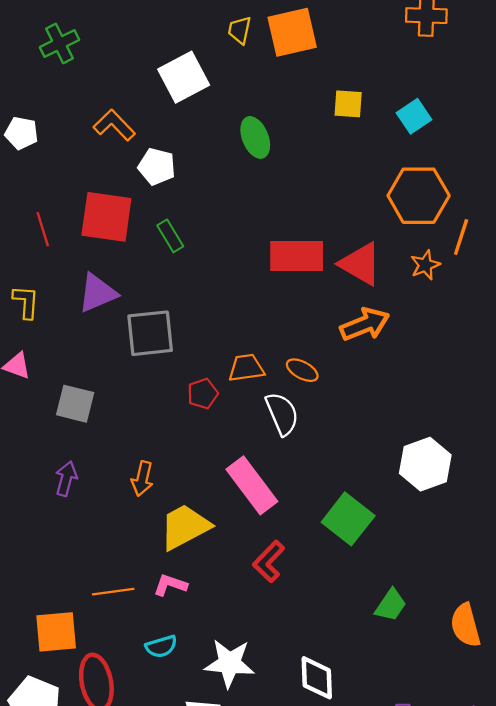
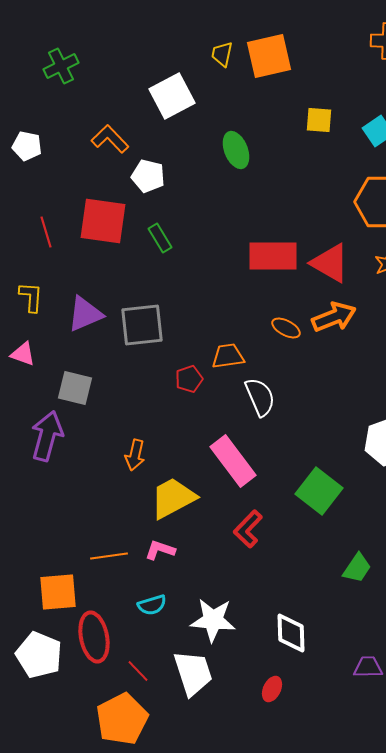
purple triangle: (98, 293) -> (85, 314), moved
orange ellipse: (302, 370) -> (286, 328), moved
purple arrow: (66, 479) -> (47, 436), moved, size x1.6

